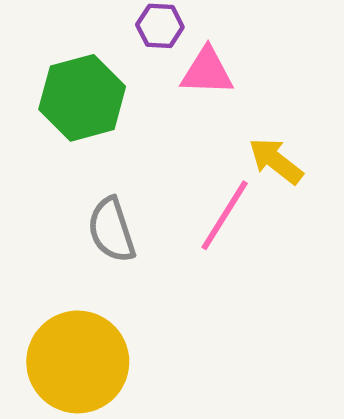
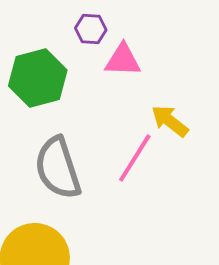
gray semicircle: (112, 230) -> (58, 168), size x1.4

